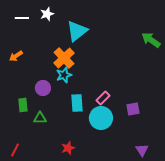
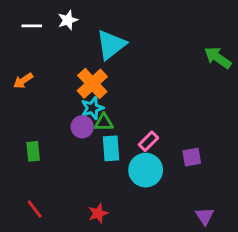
purple circle: (43, 88) -> (82, 127), moved
green triangle: (40, 118) -> (104, 122), moved
red line: (15, 150) -> (35, 209), moved, turned -64

